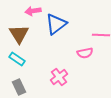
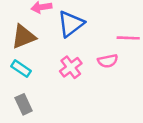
brown triangle: (19, 34) -> (24, 37), turned 40
pink cross: (59, 77) -> (71, 67), moved

